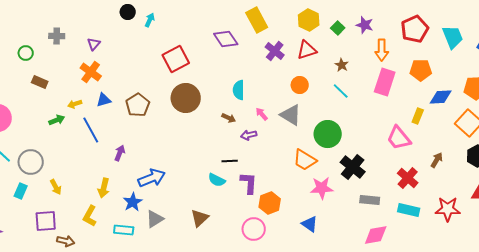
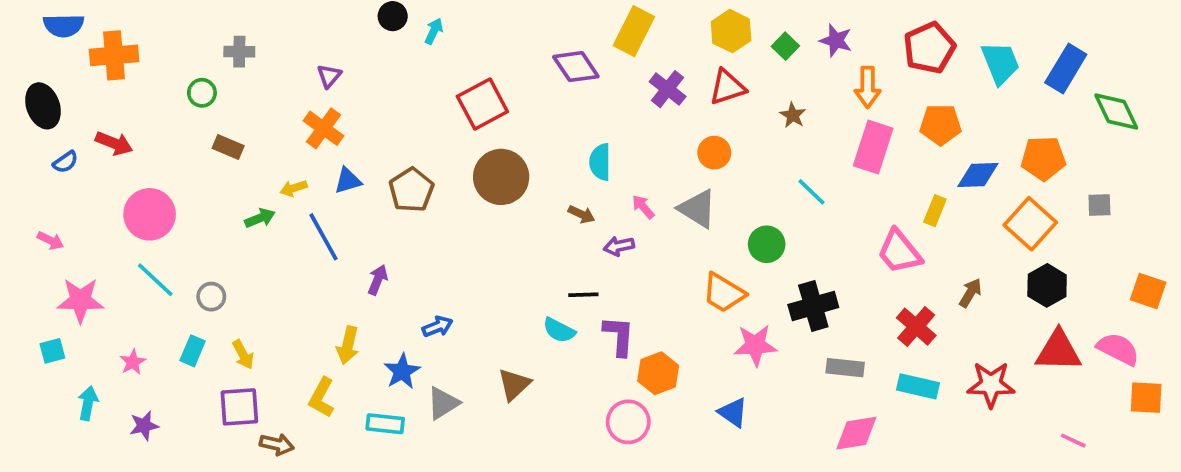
yellow rectangle: (257, 20) -> (634, 31), turned 55
gray cross: (57, 36) -> (239, 52), moved
cyan line: (341, 91) -> (811, 192), moved
green circle: (328, 134) -> (767, 244), size x0.7
gray circle: (31, 162) -> (211, 297), size x0.6
black cross: (353, 167) -> (813, 306), turned 35
blue arrow: (152, 178) -> (438, 327), size x0.6
yellow arrow: (56, 187) -> (243, 355), moved
brown triangle: (200, 218) -> (514, 384), moved

